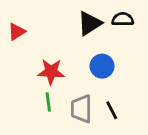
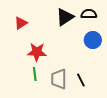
red triangle: (17, 32) -> (21, 23), moved
blue circle: (102, 66) -> (93, 40), moved

